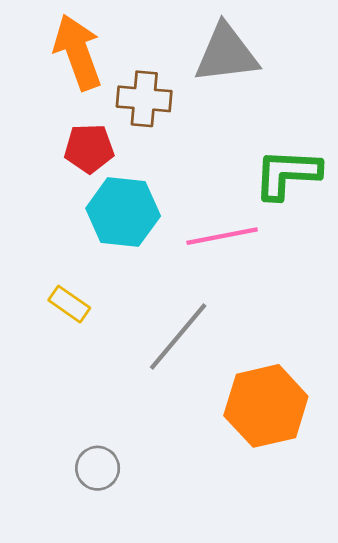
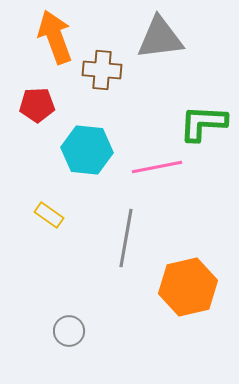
red pentagon: (89, 148) -> (37, 105), moved
gray line: (178, 337) -> (126, 238), turned -30

